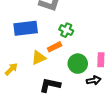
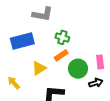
orange rectangle: (55, 47) -> (61, 55), moved
yellow arrow: (11, 69) -> (14, 83), turned -80

